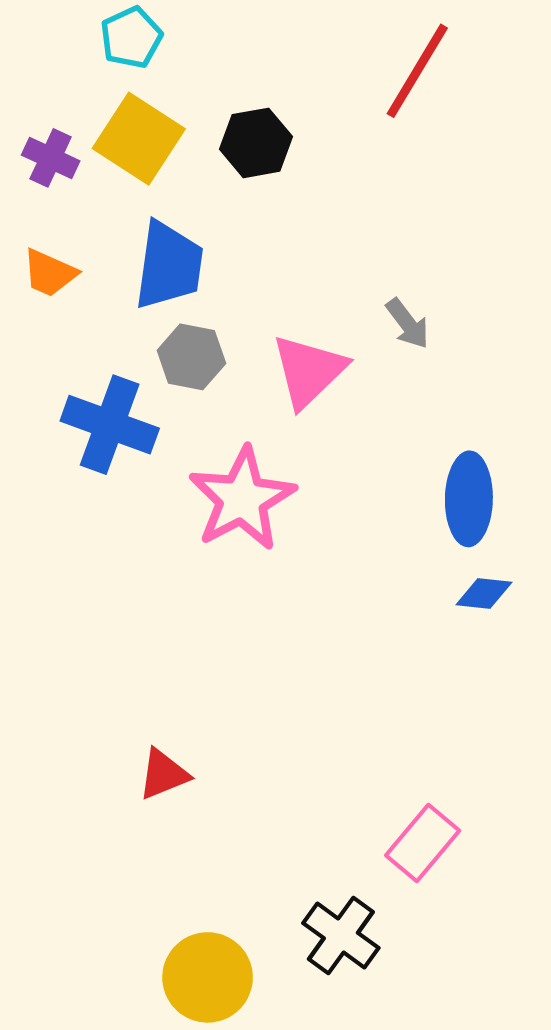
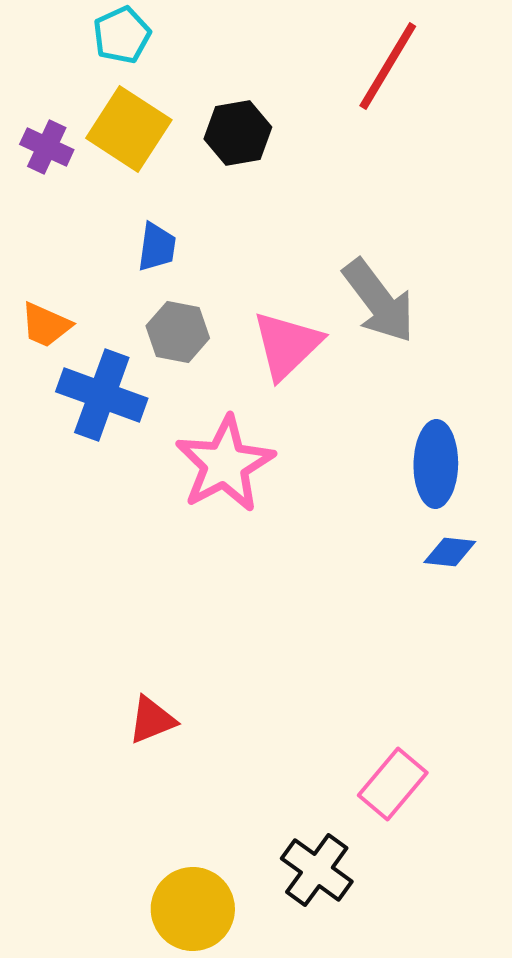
blue trapezoid: (169, 266) -> (157, 247), size x0.6
orange trapezoid: (49, 273) -> (46, 325), moved
gray arrow: (408, 324) -> (379, 301), size x1.8

